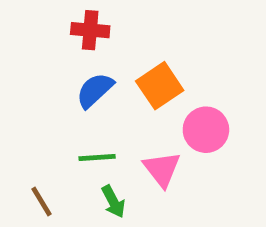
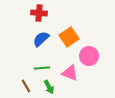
pink triangle: (162, 169) -> (70, 73), turned -30
brown line: (42, 202) -> (26, 86), moved

